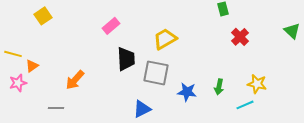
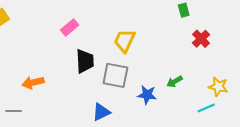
yellow trapezoid: (165, 39) -> (125, 41), turned -35
orange arrow: (75, 80) -> (33, 83), turned 35
green arrow: (219, 87) -> (175, 82), moved, turned 49

